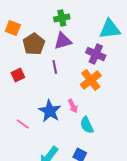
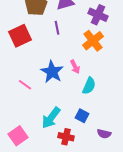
red square: (18, 75) -> (20, 36), size x1.6
cyan semicircle: (87, 125) -> (89, 86), turned -132

